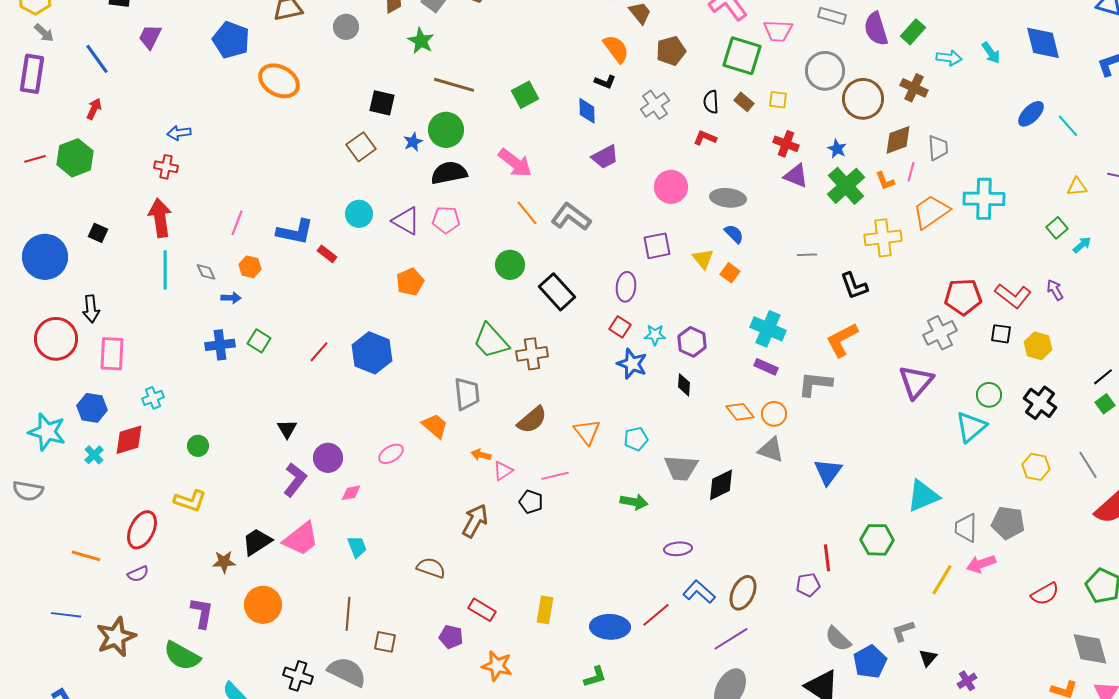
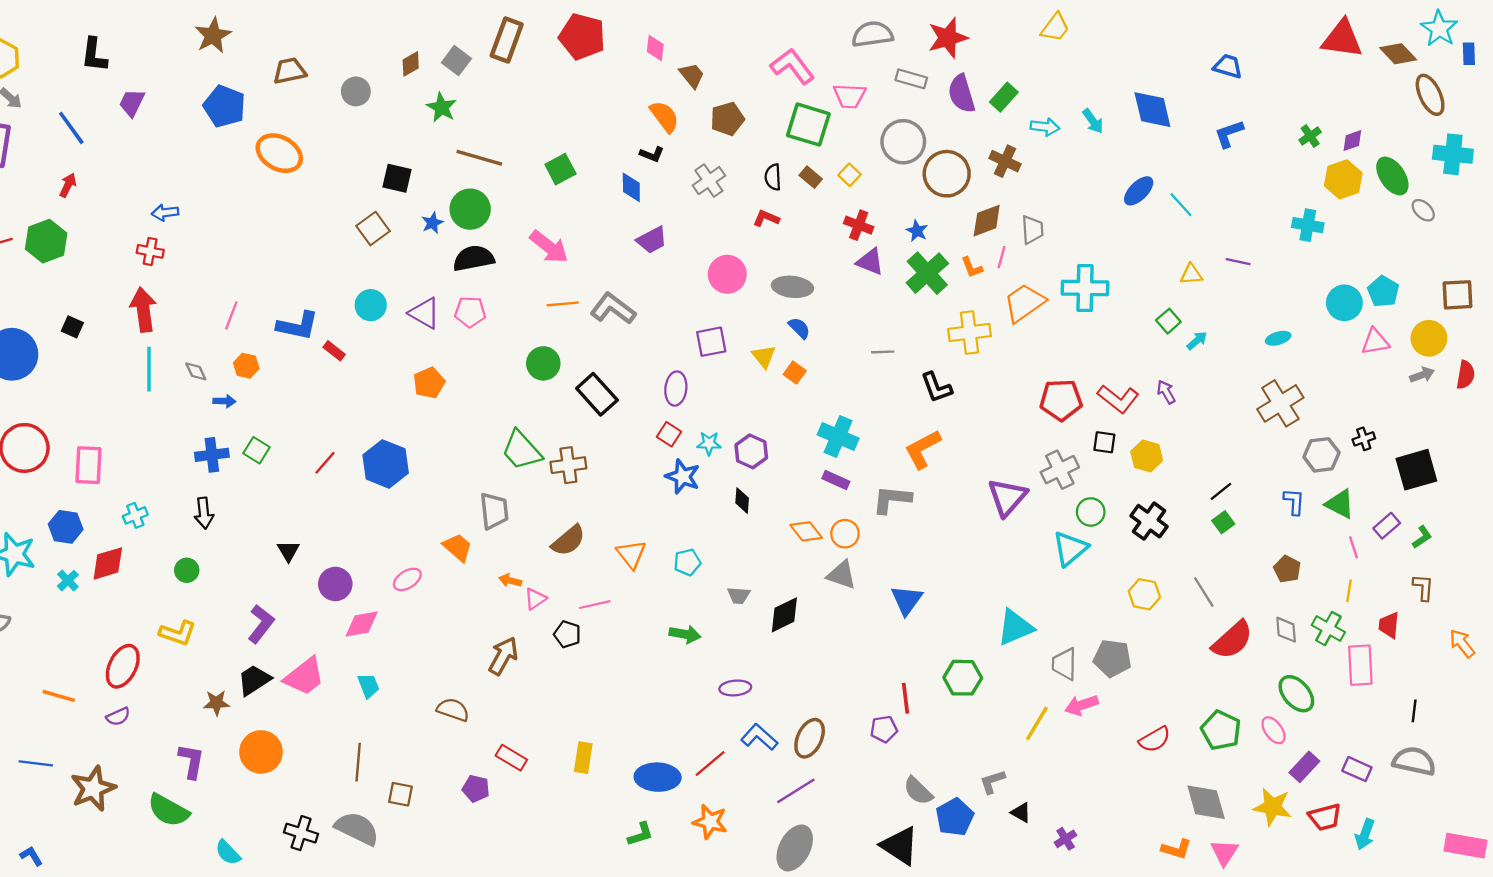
yellow square: (778, 100) -> (850, 175), turned 36
orange line: (527, 213) -> (563, 304), turned -56
black arrow: (91, 309) -> (204, 513), moved
gray cross: (940, 333) -> (1060, 470), moved
gray trapezoid: (681, 468) -> (739, 595), size x0.6
purple L-shape: (295, 480) -> (261, 624), moved
pink diamond: (351, 493) -> (362, 624), size x1.5
black triangle: (928, 658) -> (1021, 813), turned -42
orange star: (497, 666) -> (710, 822), moved

